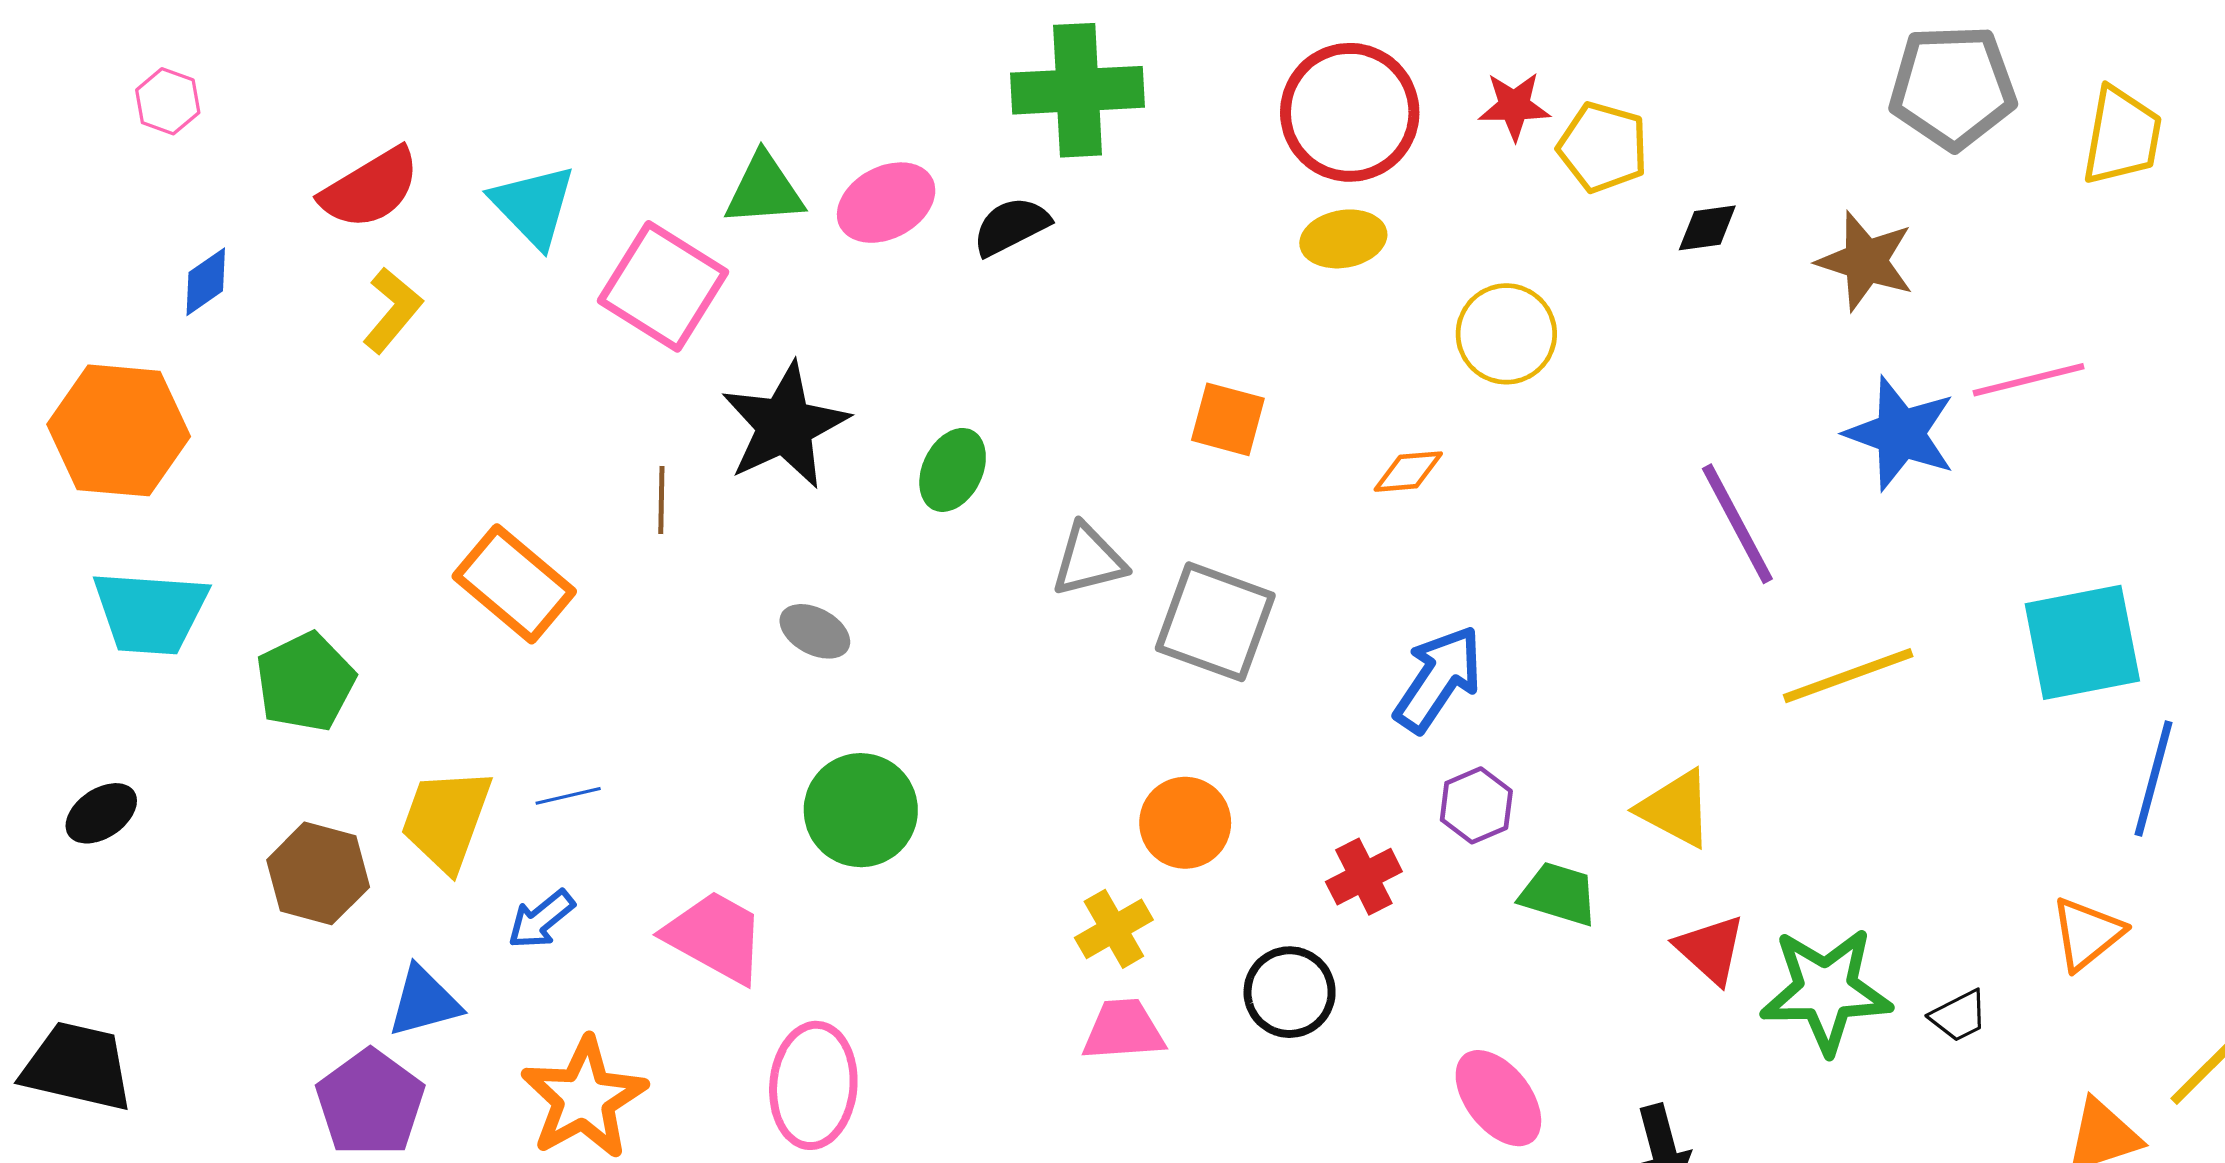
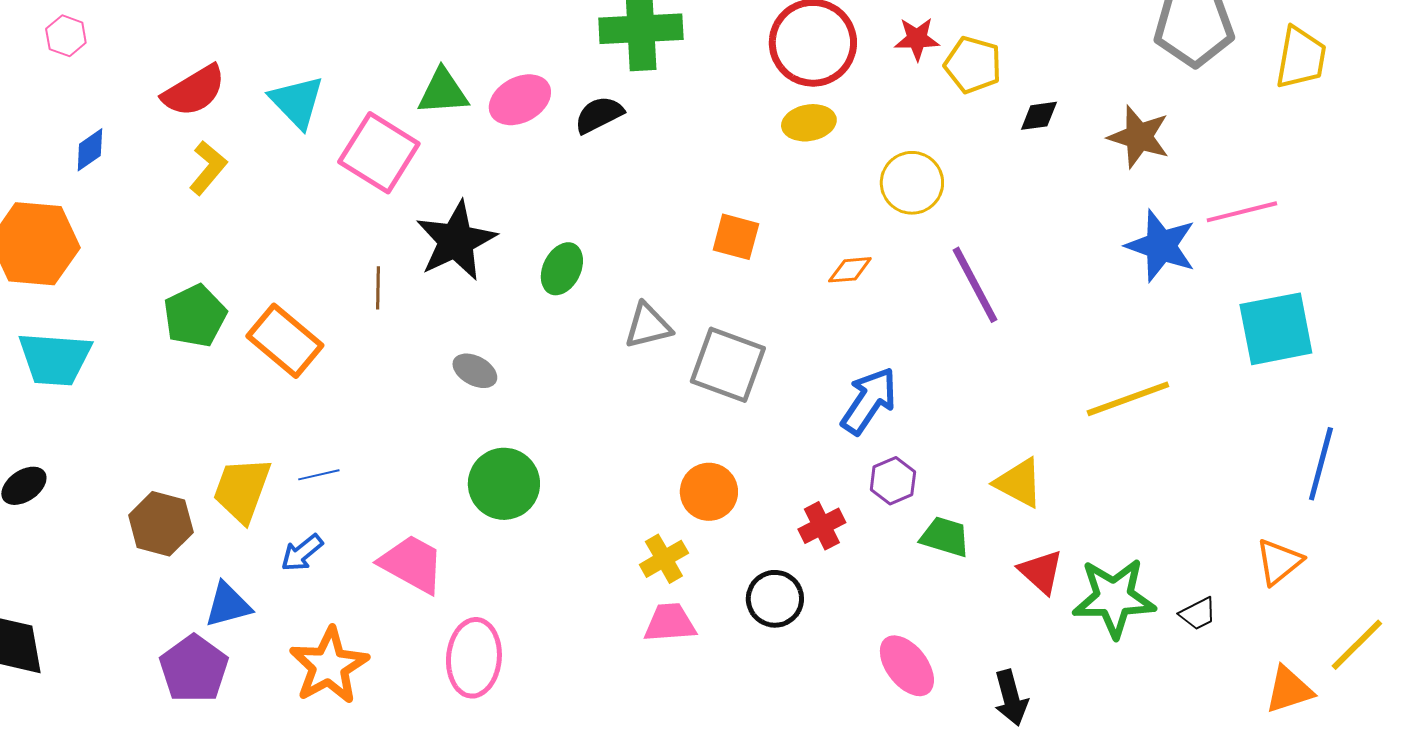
purple line: (1737, 524) -> (975, 285), moved
cyan square: (2082, 642) -> (1276, 329), moved
green pentagon: (305, 682) -> (195, 316), moved

